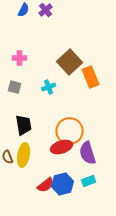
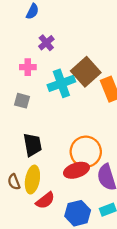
purple cross: (46, 10) -> (46, 43), moved
cyan cross: (49, 87) -> (61, 83), moved, size x1.6
red semicircle: (46, 185) -> (45, 200), moved

